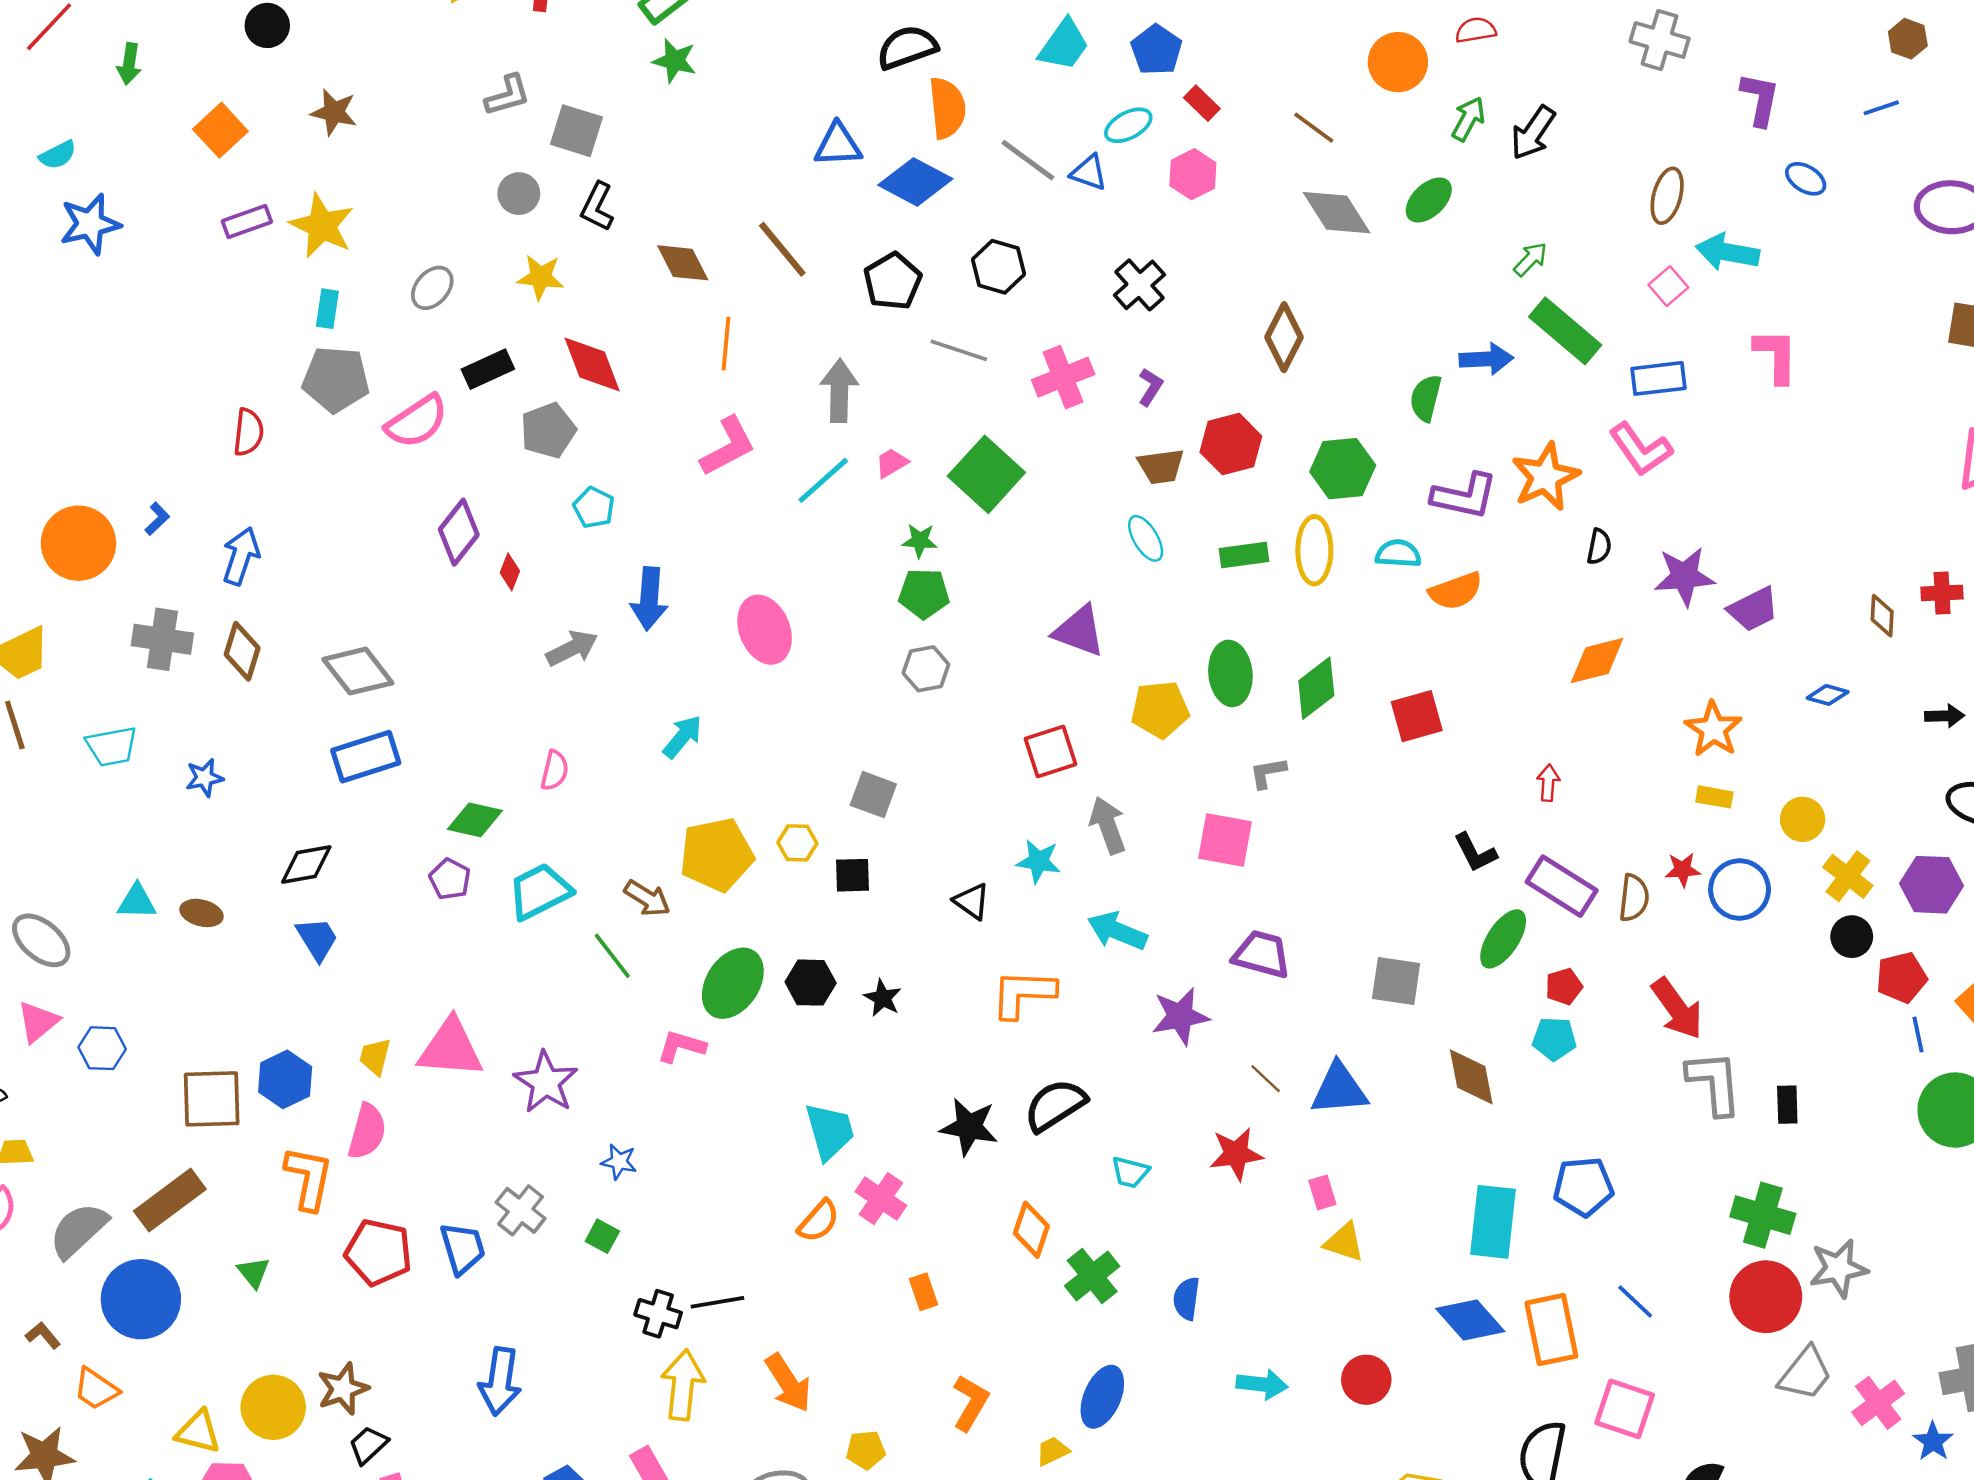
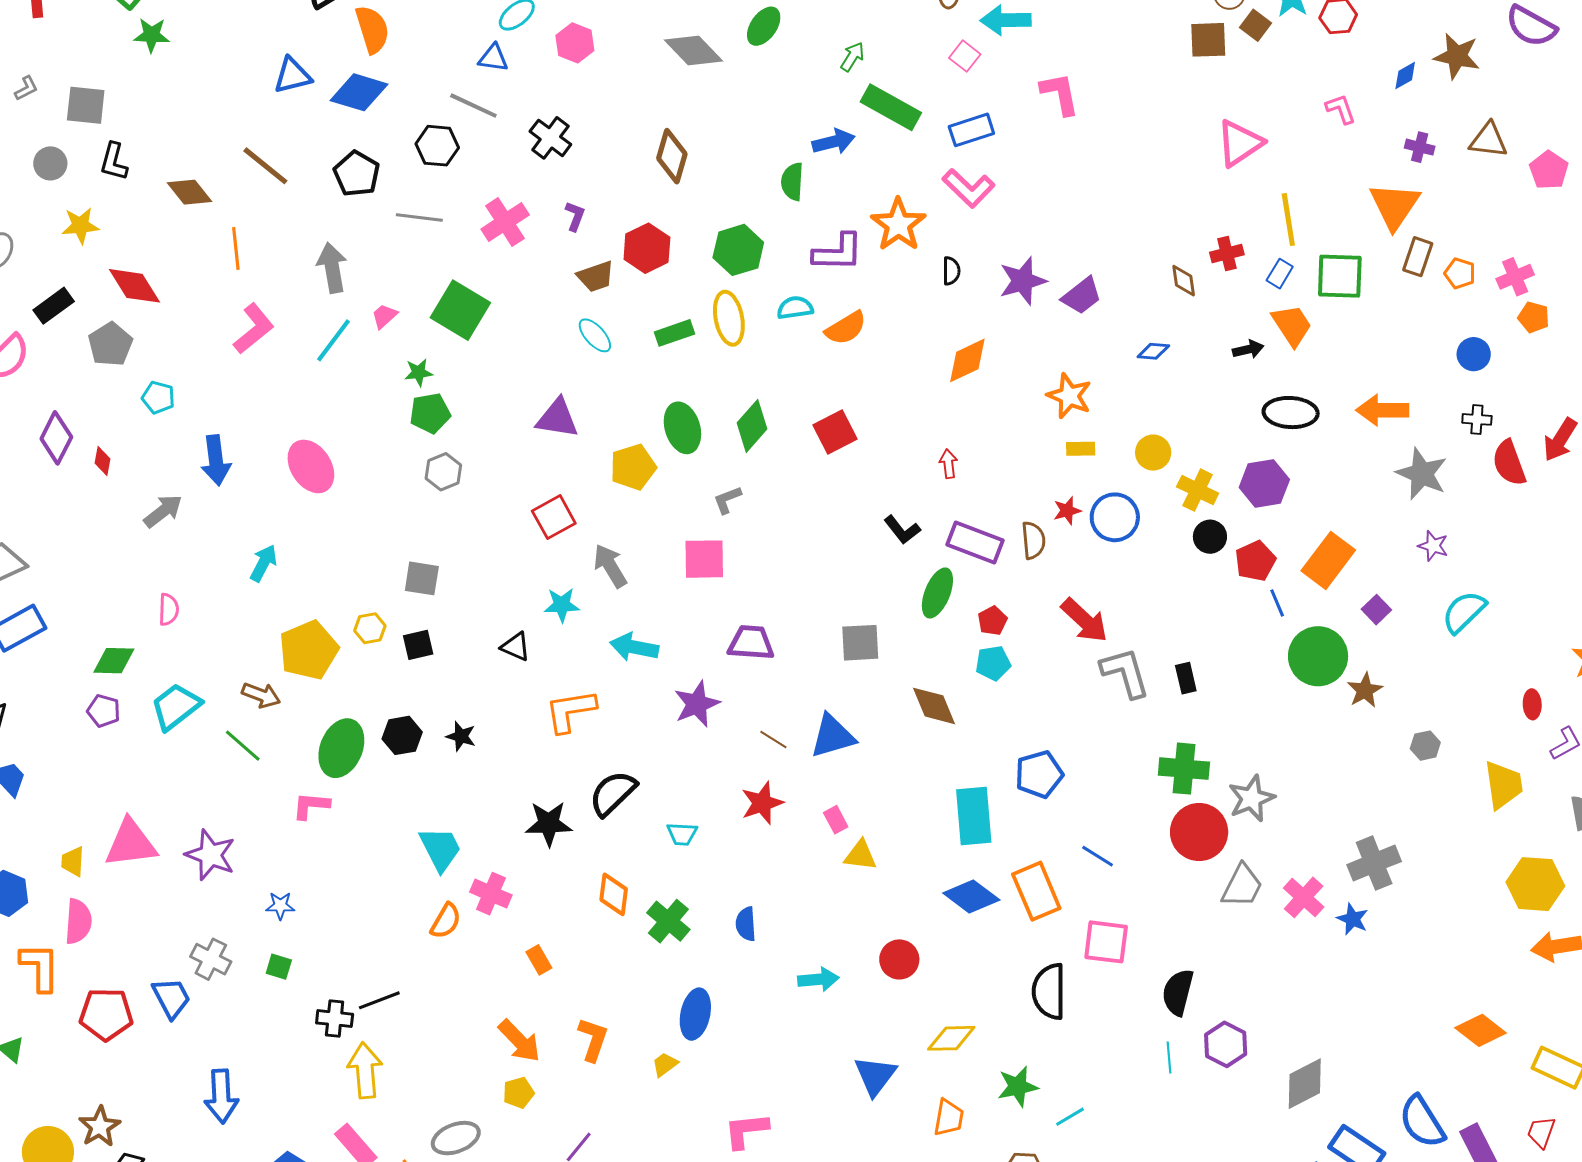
gray L-shape: (508, 95) -> (26, 88), size x0.7
gray line: (1028, 160) -> (473, 106), moved
orange arrow: (788, 1383) -> (519, 1041), moved

